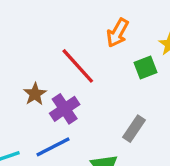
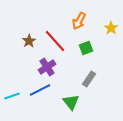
green square: (146, 68) -> (86, 48), moved
brown star: (35, 94) -> (29, 41), moved

